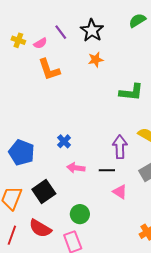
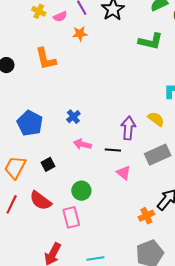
orange star: (96, 60) -> (80, 34), moved
orange L-shape: (49, 70) -> (46, 59), moved
green L-shape: (131, 92) -> (151, 41), moved
black square: (44, 192) -> (48, 164), size x0.6

